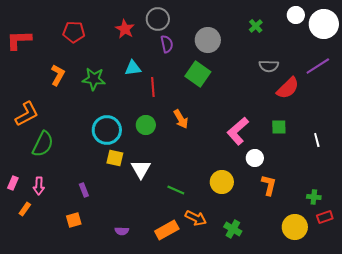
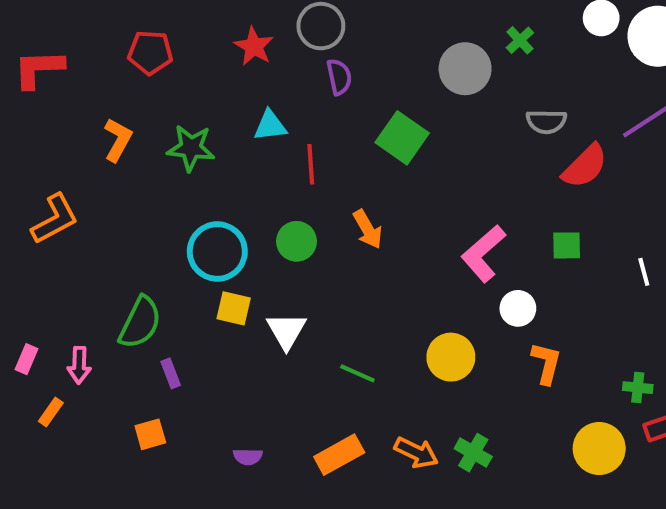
gray circle: (208, 40) -> (465, 69), moved
green semicircle: (43, 144) -> (140, 323), moved
orange arrow: (196, 218) -> (416, 453), moved

